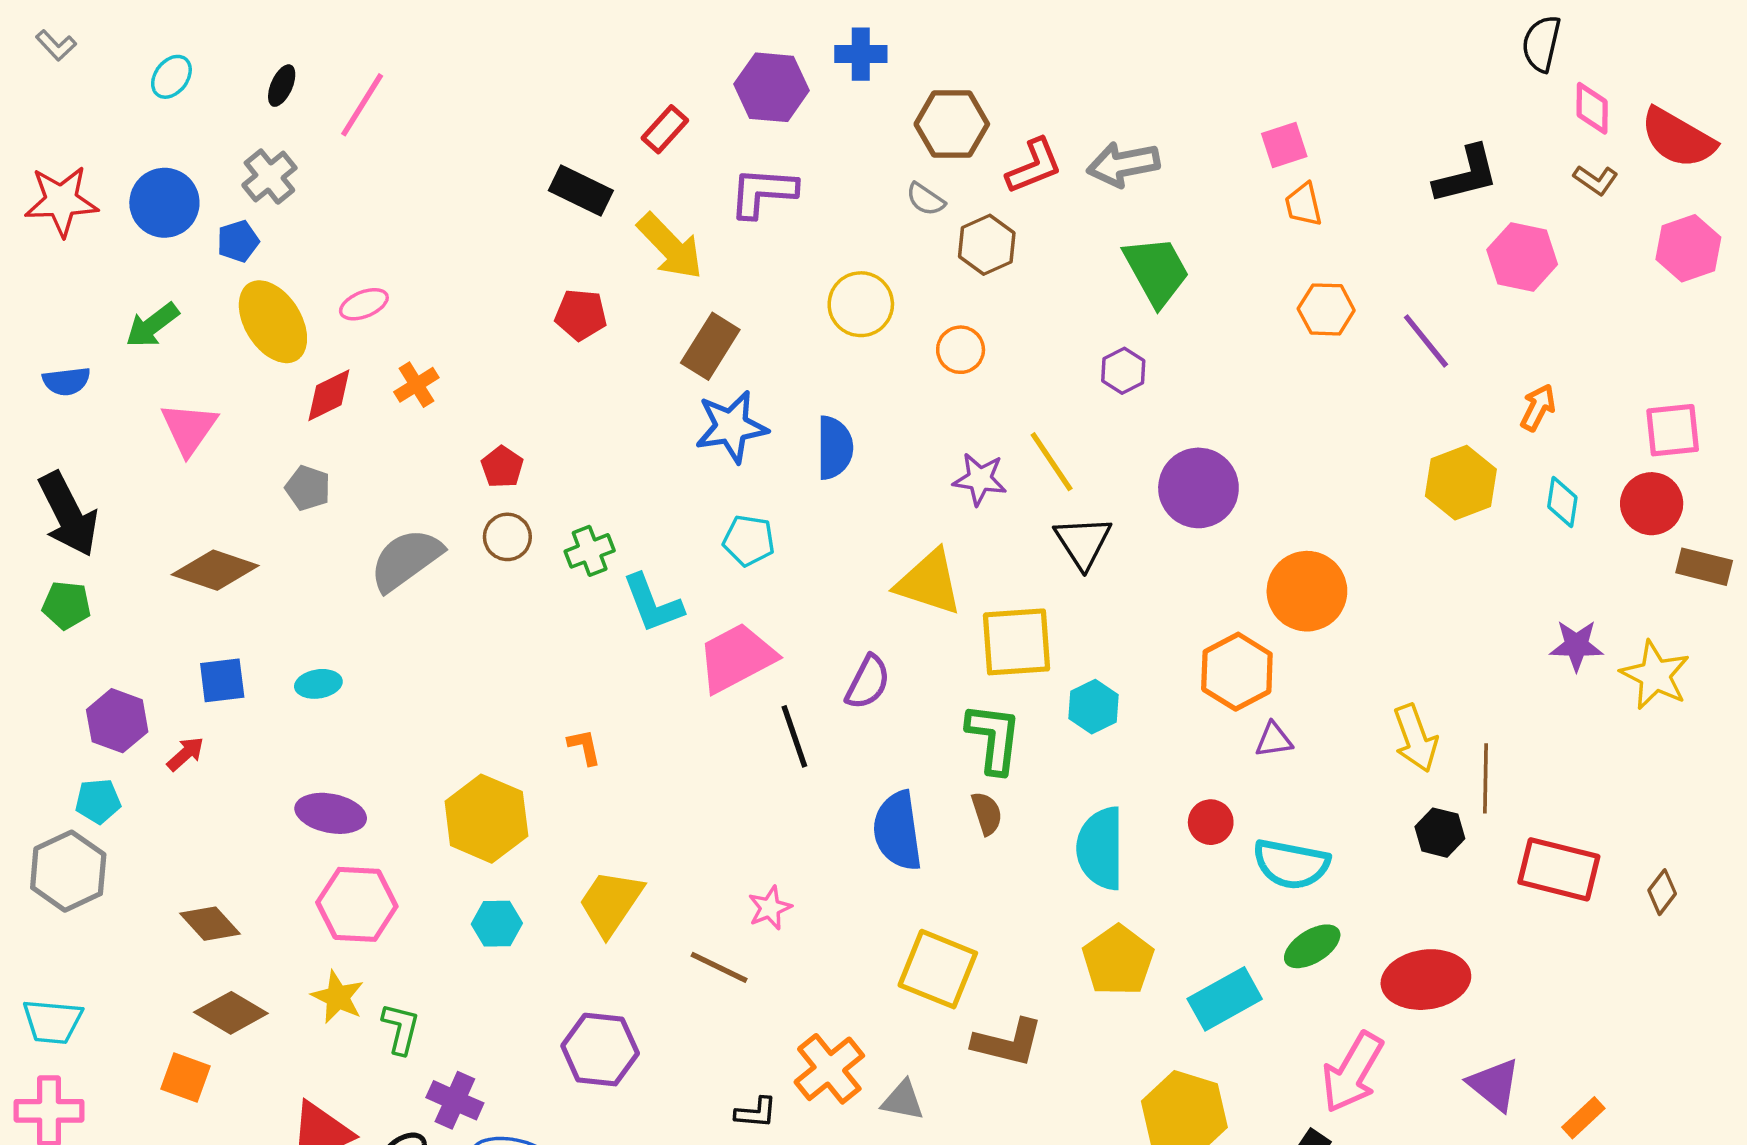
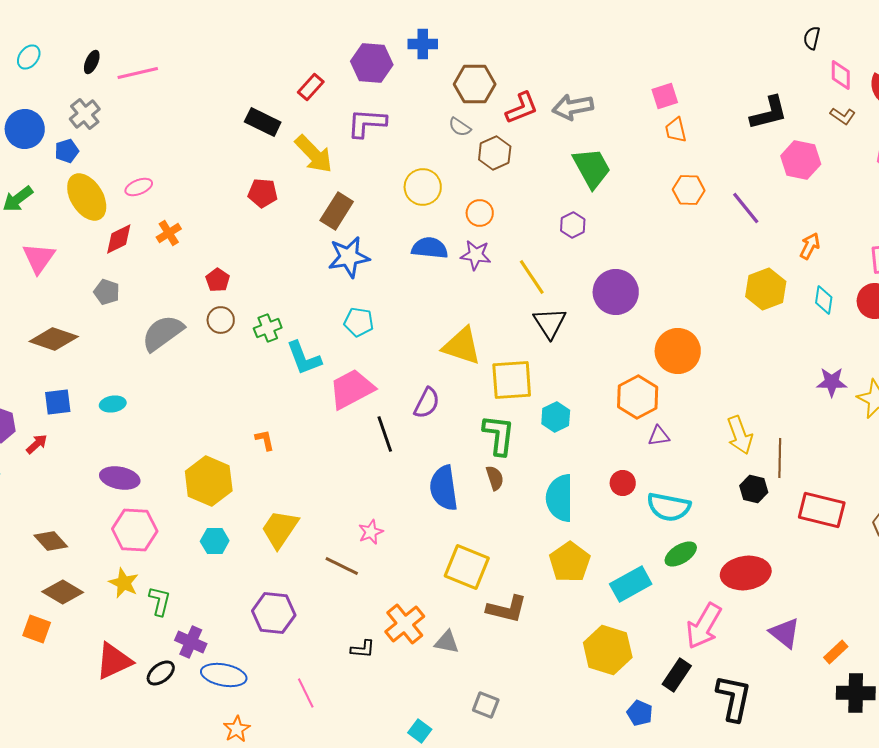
black semicircle: (1541, 44) -> (812, 38), size x0.7
pink line: (362, 105) -> (138, 73), turned 45
blue semicircle: (835, 448) -> (430, 248), moved, turned -84
purple star: (980, 479) -> (476, 255), moved

